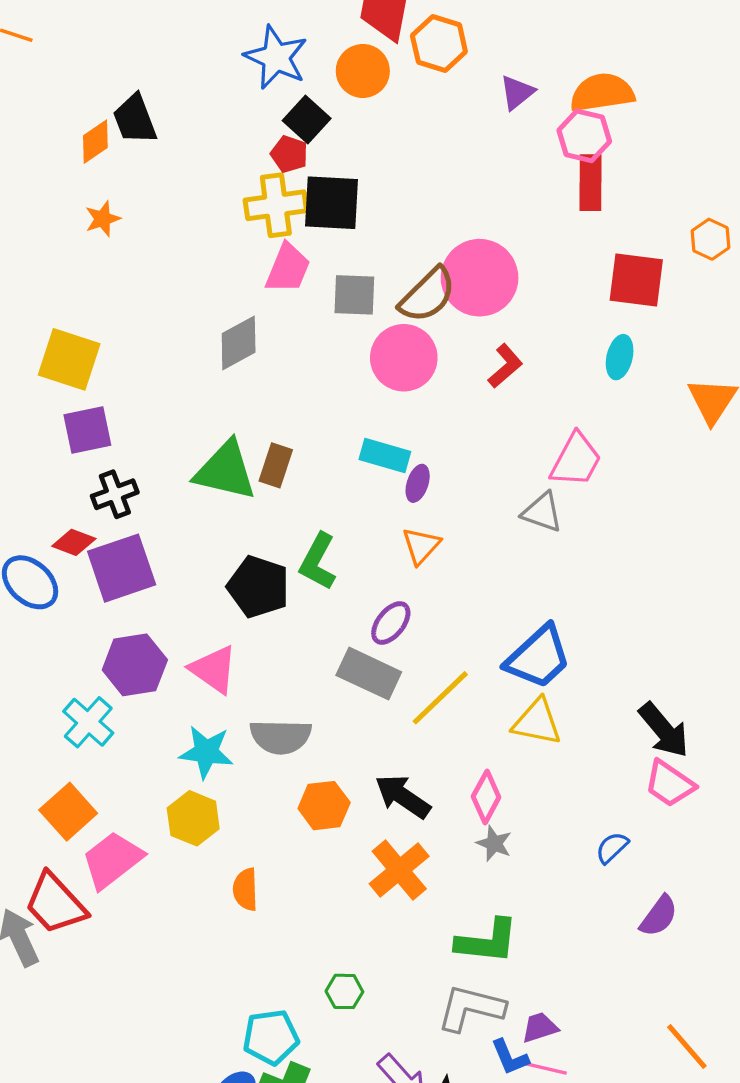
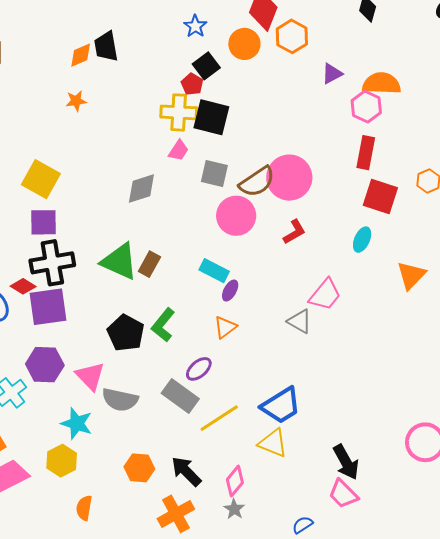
blue star: (276, 57) -> (195, 26), size x0.6
red rectangle: (591, 183) -> (366, 153), moved
pink trapezoid: (288, 268) -> (179, 151), size x0.7
black cross: (115, 494) -> (52, 263), size x1.6
gray semicircle: (281, 737) -> (120, 400), moved

